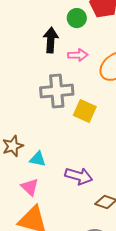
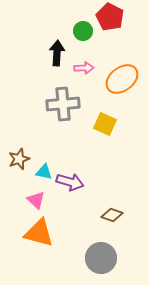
yellow square: (85, 111) -> (105, 124), moved
purple arrow: (79, 176) -> (70, 182), moved

